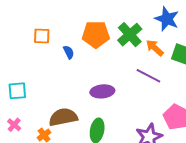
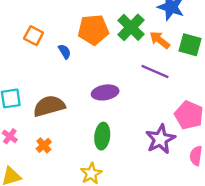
orange square: (42, 36) -> (34, 36), turned 30
brown semicircle: (63, 117) -> (49, 106), moved

